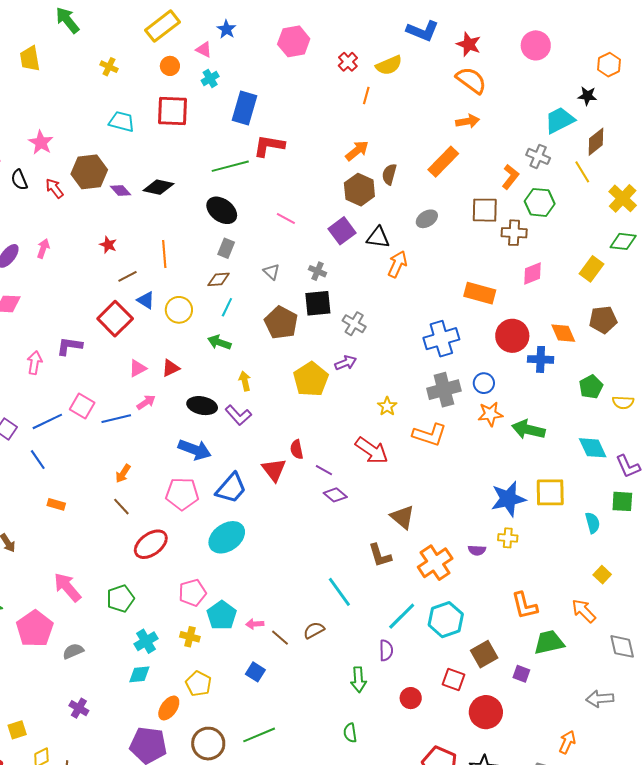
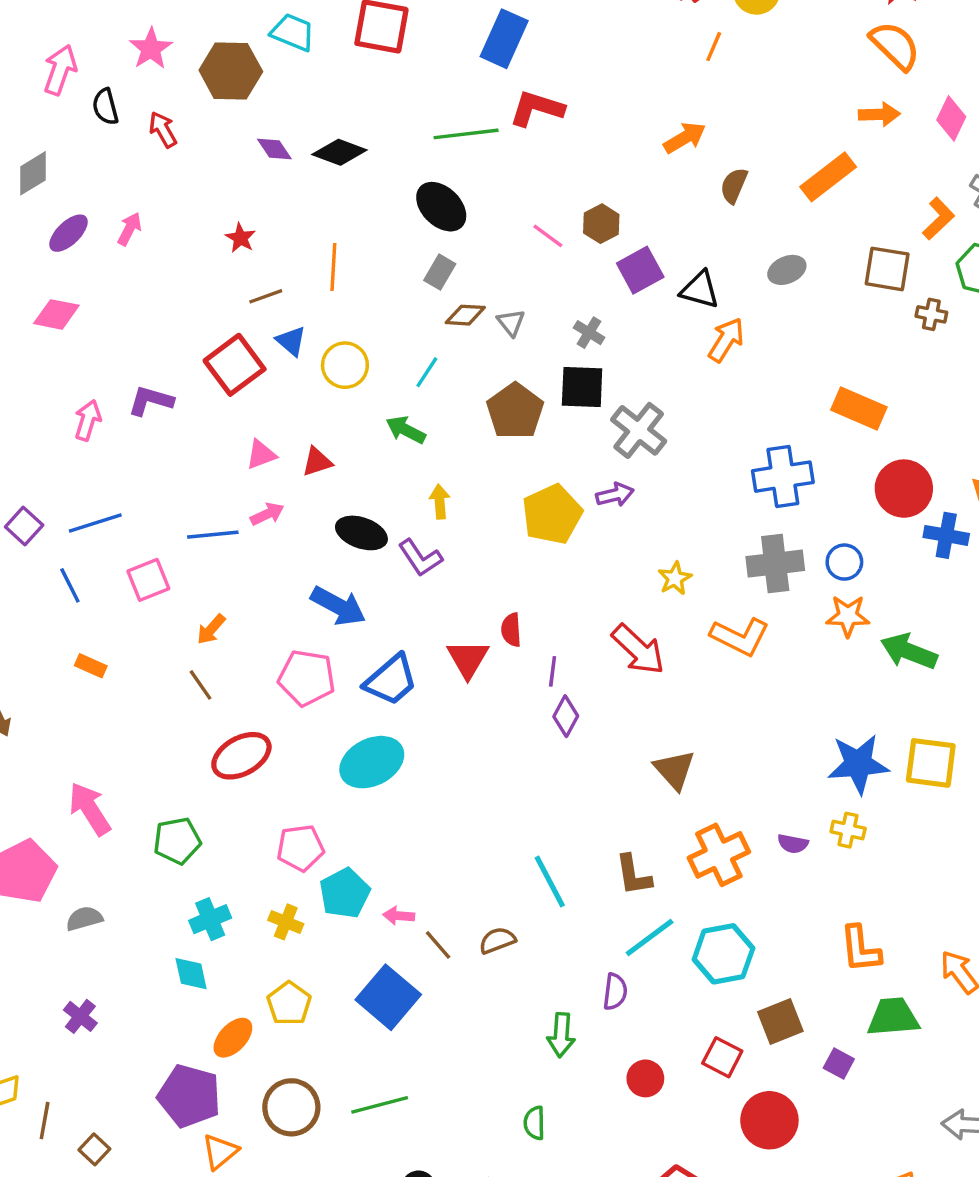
brown hexagon: (89, 172) -> (231, 71), moved
brown hexagon: (359, 190) -> (601, 224), moved, size x0.7
brown cross: (514, 233) -> (931, 314), size x0.7
pink diamond: (533, 274) -> (951, 118), moved, turned -50
brown diamond: (219, 279) -> (465, 315), moved
gray cross: (354, 324) -> (639, 430), size x1.4
pink square: (82, 406) -> (148, 580), moved, turned 30
purple line: (324, 470) -> (553, 671), turned 60
purple diamond: (335, 495) -> (566, 716), turned 70
brown L-shape: (380, 555) -> (633, 875), moved
blue square: (255, 672) -> (388, 997), size x1.8
cyan diamond: (139, 674) -> (191, 974), turned 75

